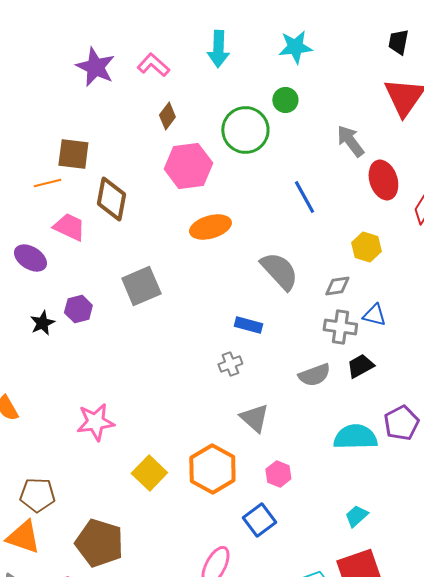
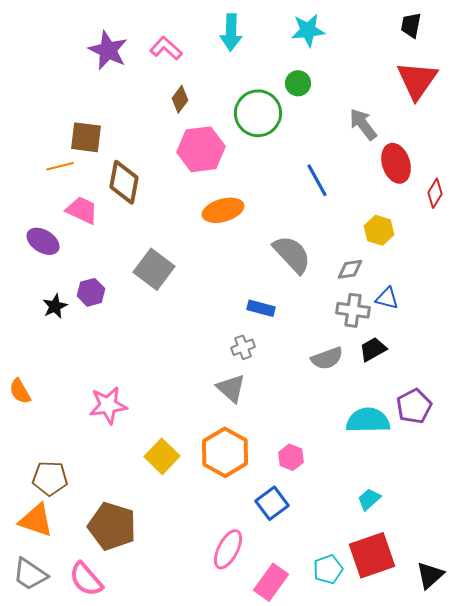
gray square: (141, 286) -> (154, 269), turned -30
gray triangle: (254, 418) -> (231, 388), moved

